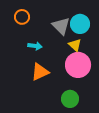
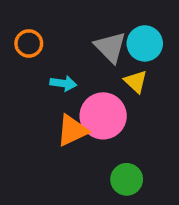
orange circle: (22, 17) -> (29, 43), moved
pink circle: (78, 65) -> (103, 116), moved

